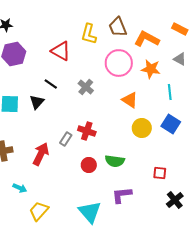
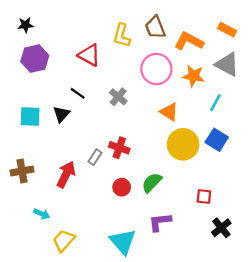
gray triangle: (180, 59) -> (227, 64), size x1.6
cyan line: (170, 92) -> (215, 103), turned 35
yellow circle: (142, 128) -> (183, 144), size x1.4
green semicircle: (115, 161) -> (152, 183), turned 126

